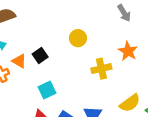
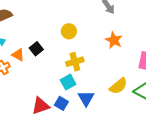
yellow cross: (101, 69) -> (75, 62), moved
cyan square: (47, 90) -> (68, 82), moved

